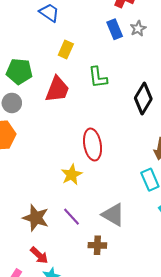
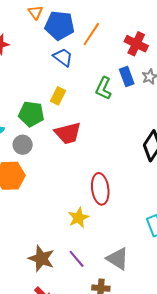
yellow rectangle: (66, 49) -> (58, 96), moved
green L-shape: (98, 77) -> (104, 88), moved, turned 30
red trapezoid: (57, 89) -> (68, 133), turned 52

